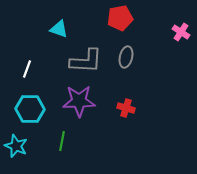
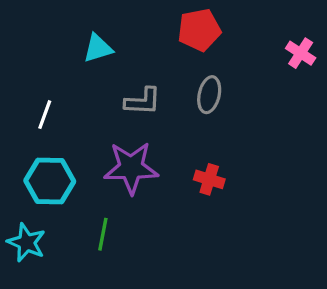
cyan triangle: (59, 29) -> (98, 48), turned -36
gray L-shape: (86, 61) -> (143, 101), size x0.7

